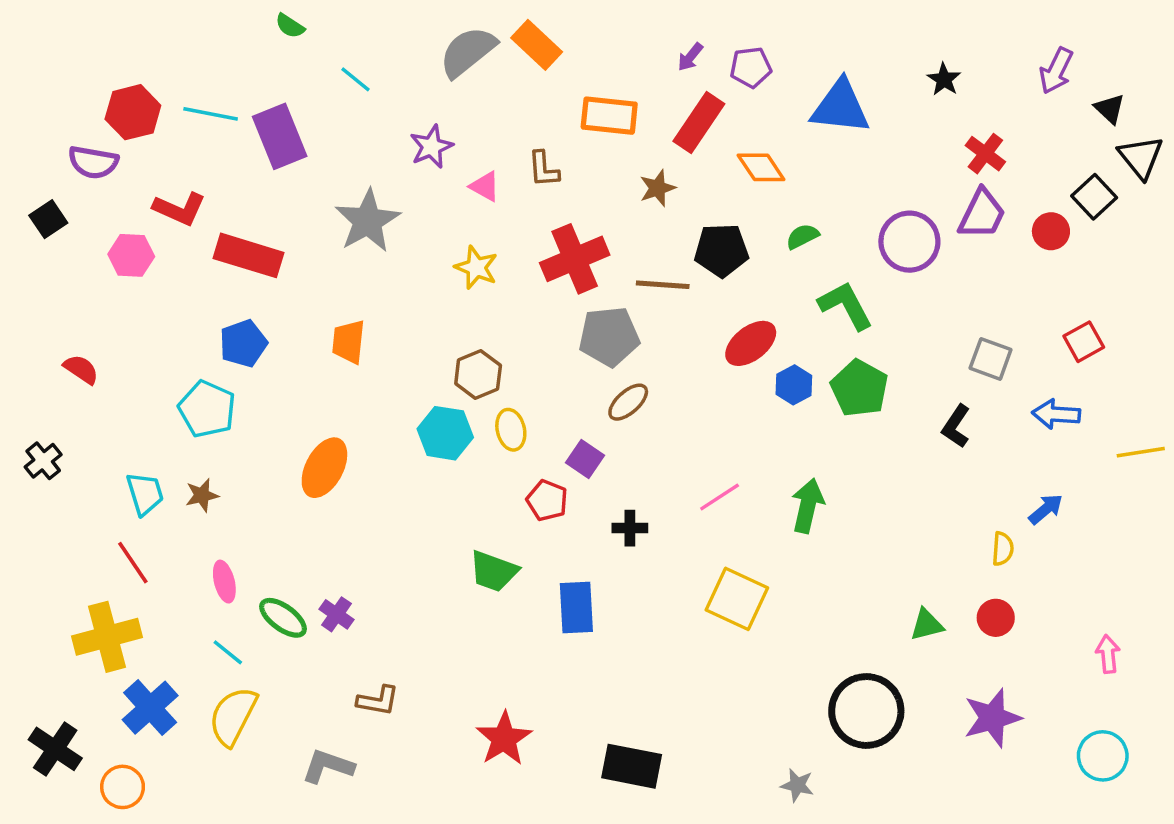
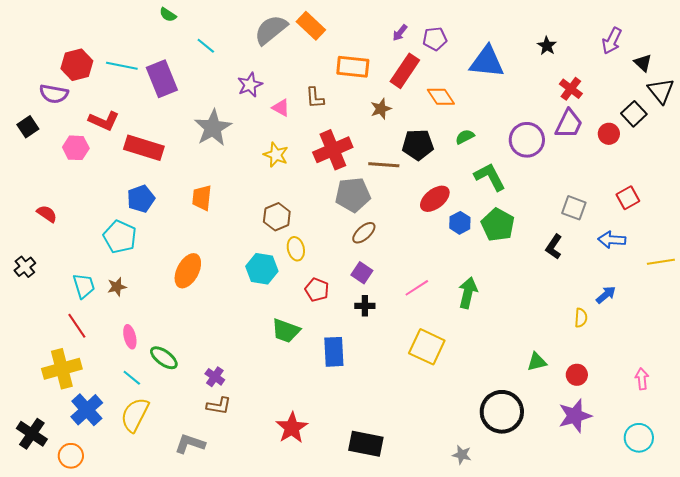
cyan hexagon: (445, 433) -> (262, 269), moved
purple square: (585, 459) -> (362, 273), moved
purple cross: (337, 614) -> (215, 377), moved
red circle: (996, 618) -> (577, 375), moved

